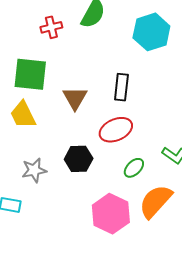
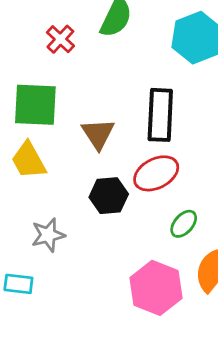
red cross: (51, 27) -> (60, 39), turned -30
black rectangle: (121, 87) -> (160, 115), size x1.4
black hexagon: (79, 159) -> (109, 196), moved

